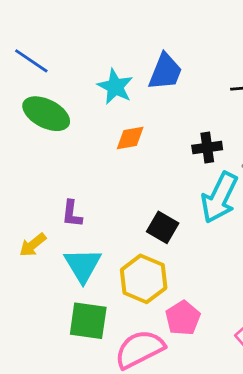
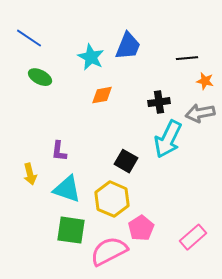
green ellipse: (46, 114) -> (40, 77), size x0.7
yellow arrow: (33, 245) -> (30, 174), turned -65
cyan triangle: (83, 265) -> (67, 189), turned -40

